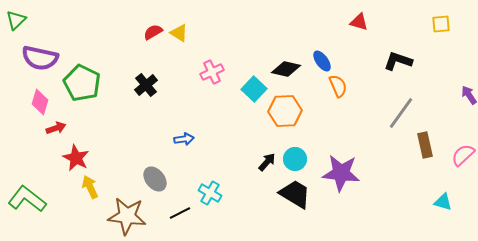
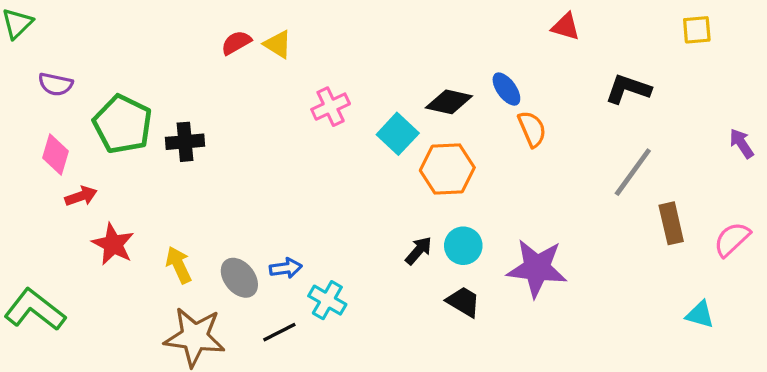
purple semicircle: (40, 58) -> (55, 84), size x0.6
black cross: (146, 85) -> (185, 142), moved, turned 35
blue arrow: (184, 139) -> (286, 268), moved
yellow arrow: (90, 187) -> (179, 265), moved
black trapezoid: (295, 194) -> (463, 302), size x0.7

